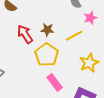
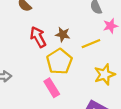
pink rectangle: (55, 82) -> (52, 88), moved

